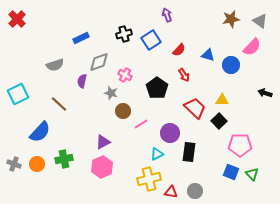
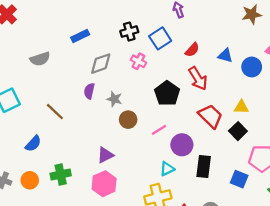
gray semicircle: (55, 65) -> (40, 59), moved
pink cross: (125, 75) -> (138, 61), moved
red arrow: (184, 75) -> (198, 78), size x1.5
purple semicircle: (82, 81) -> (89, 91), moved
pink line: (141, 124) -> (159, 130), moved
blue semicircle: (40, 132) -> (33, 144), size x0.7
blue square: (231, 172) -> (239, 179), moved

